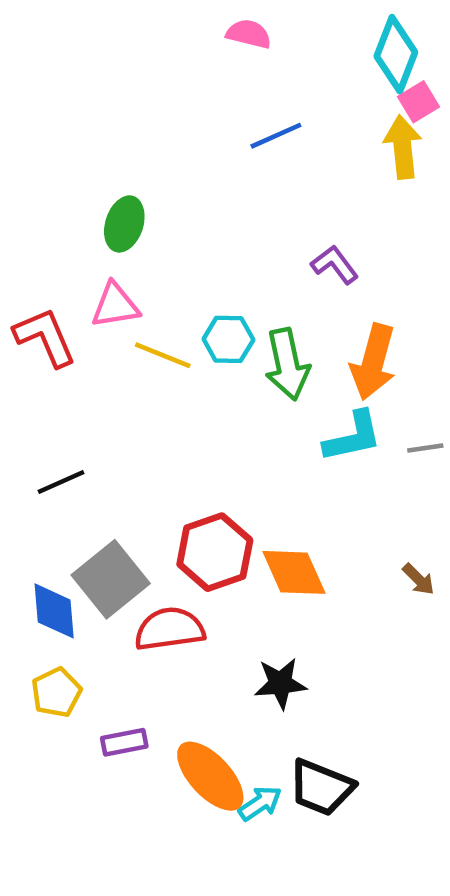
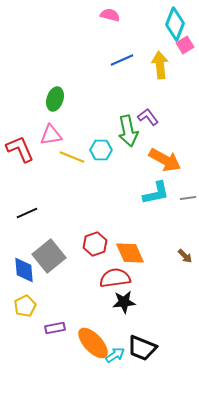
yellow arrow: (403, 147) -> (160, 65), moved
orange arrow: (373, 362) -> (165, 160), turned -76
green arrow: (287, 364) -> (128, 131), moved
red hexagon: (215, 552) -> (95, 244), size x0.7
red semicircle: (170, 629) -> (115, 278), moved

